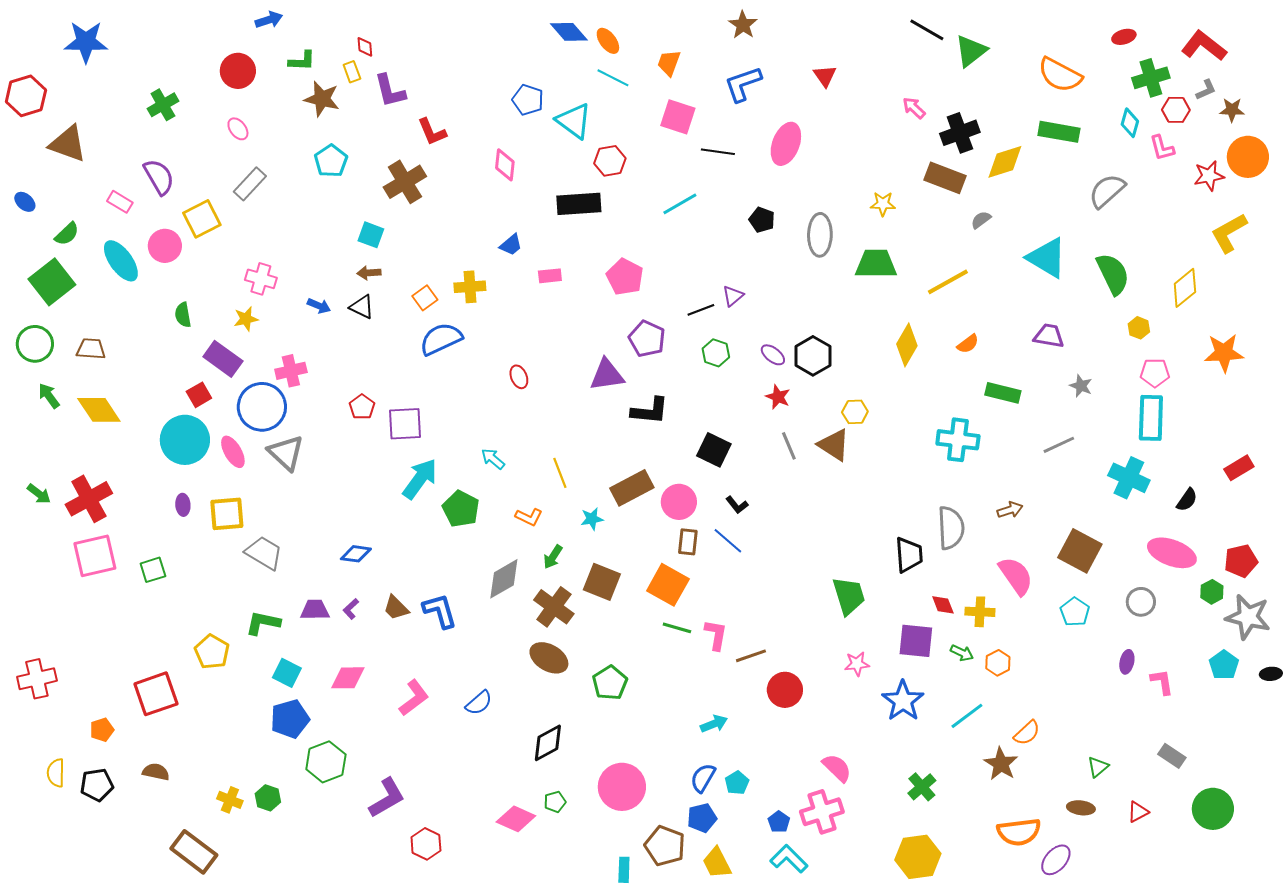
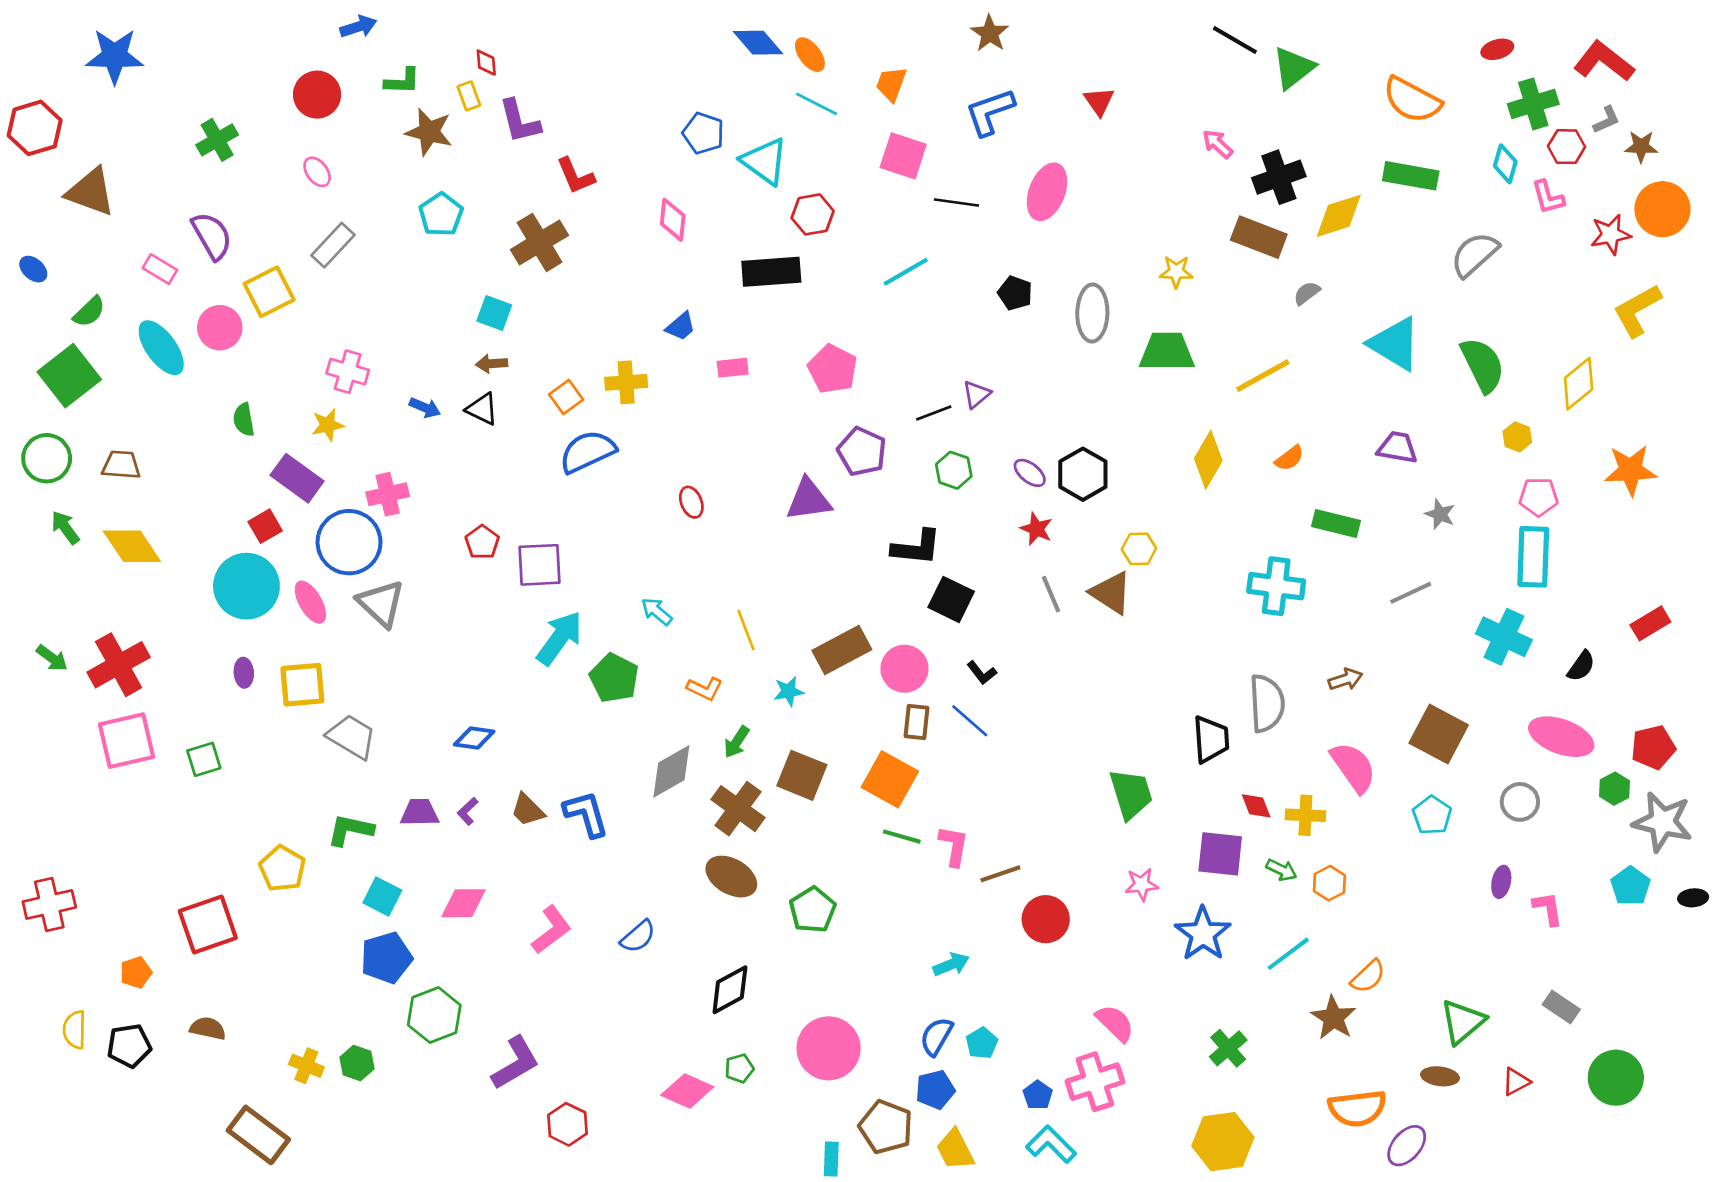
black L-shape: (650, 411) -> (916, 547), moved
green triangle: (1098, 767) -> (1463, 1022), size x1.6

